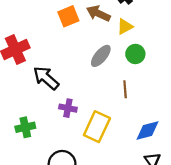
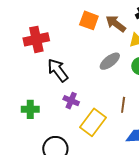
orange square: (68, 16) -> (89, 20), turned 30
brown line: (125, 89) -> (123, 105), moved

